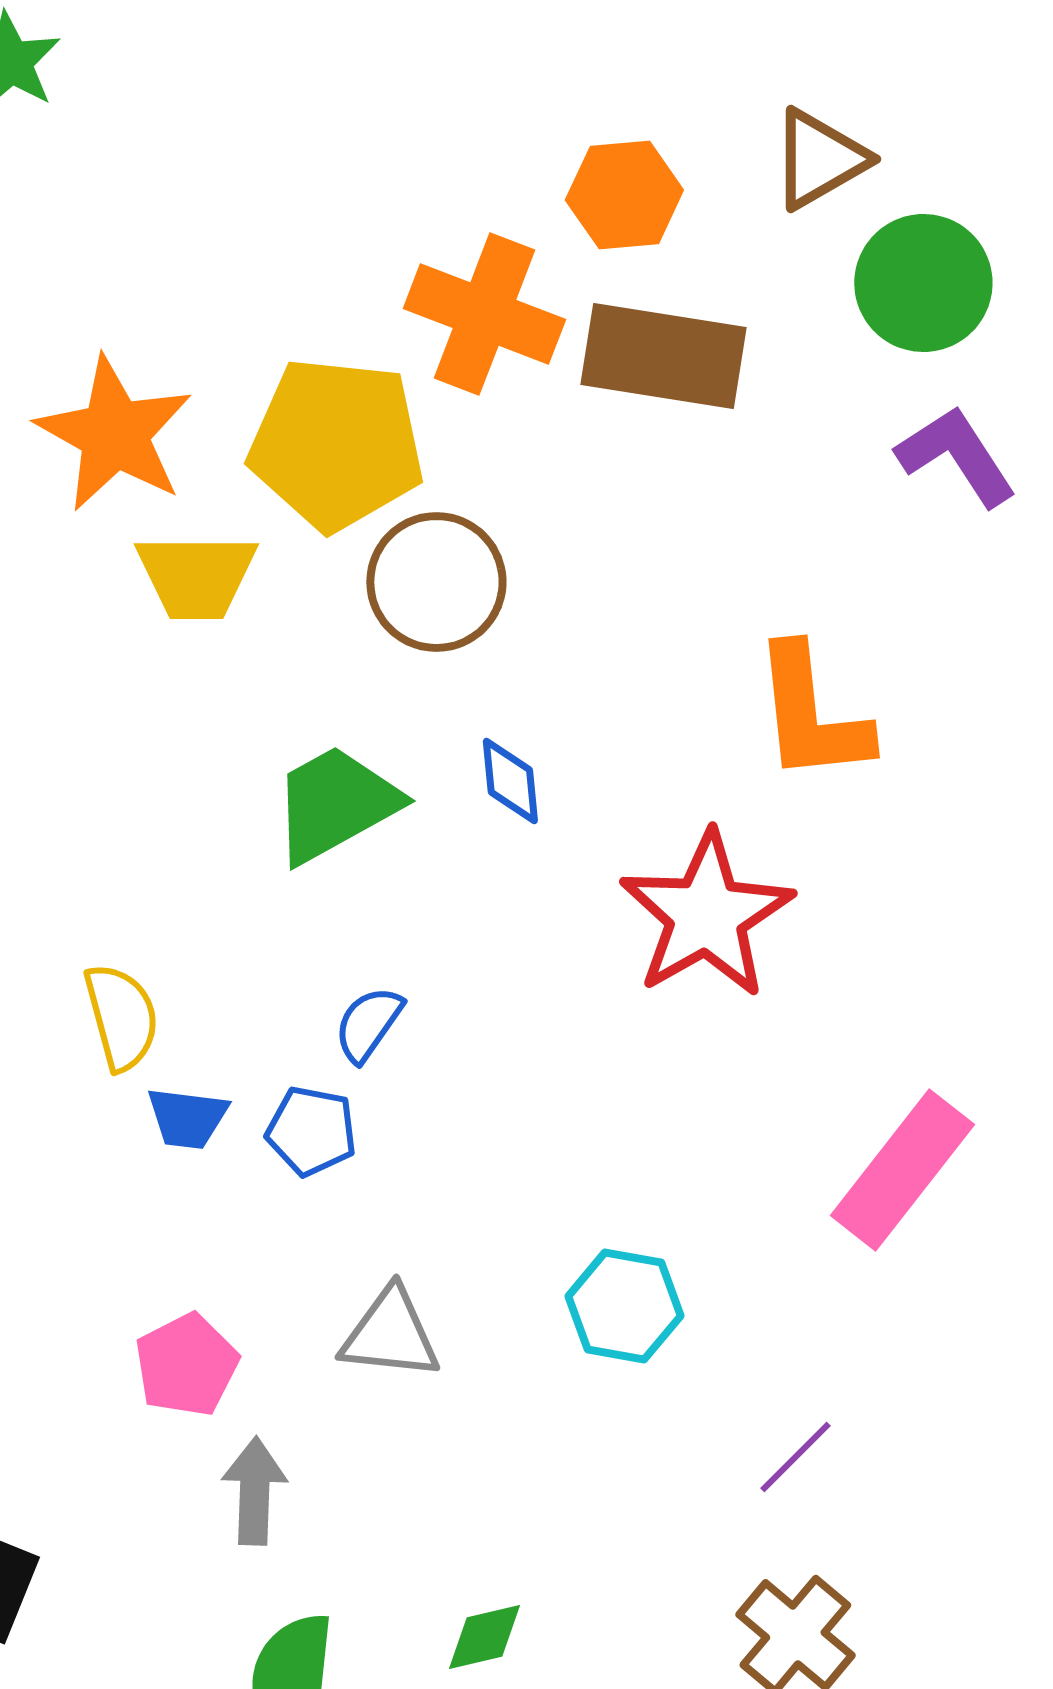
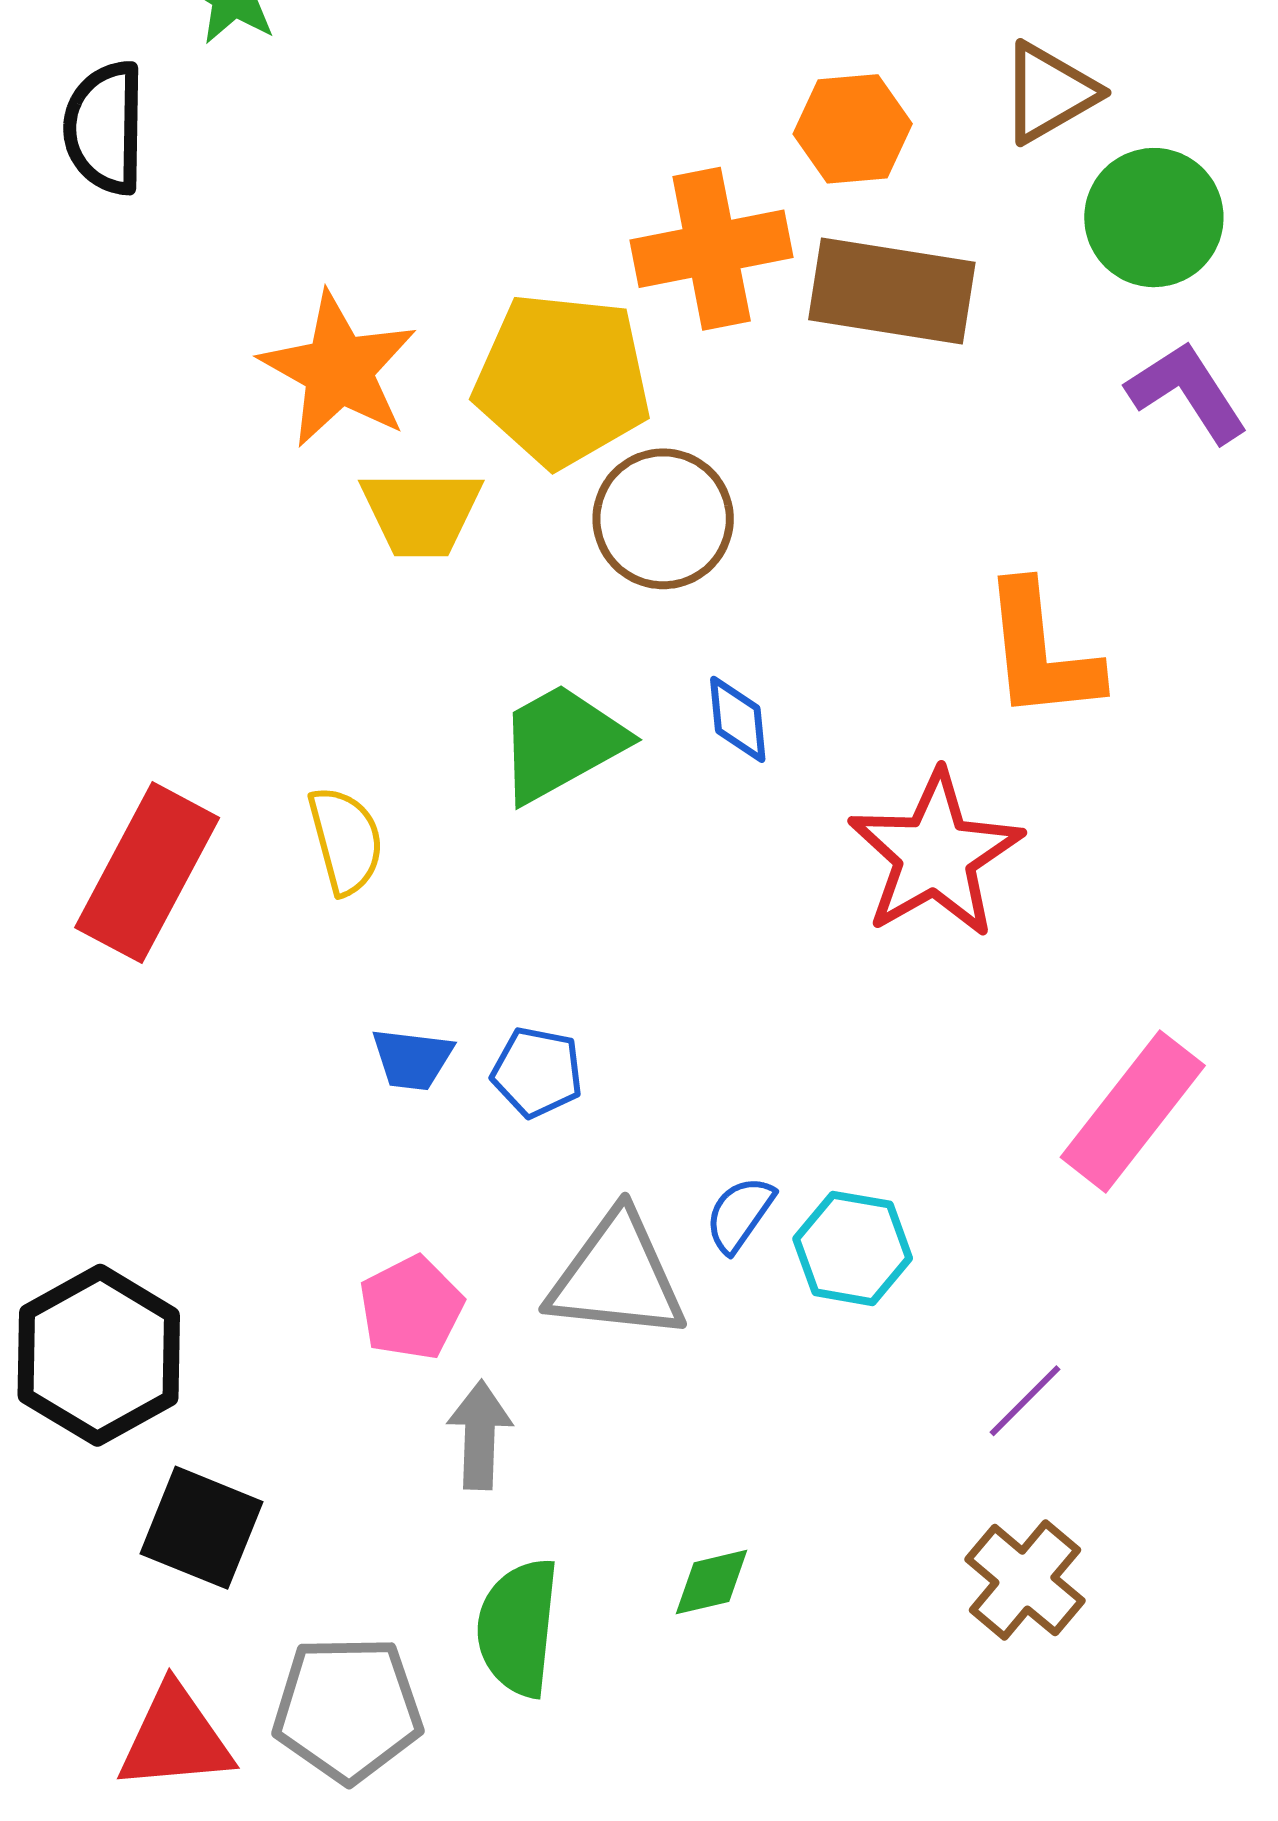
orange cross: (484, 314) -> (712, 249), turned -32
yellow semicircle: (121, 1017) -> (346, 840), moved
blue semicircle: (368, 1024) -> (740, 1214), moved
gray triangle: (390, 1334) -> (617, 1277), size x1.4

